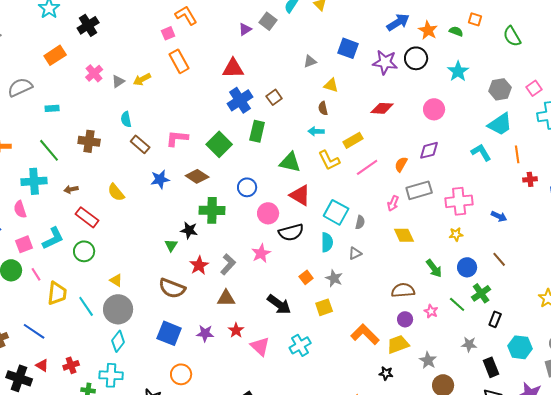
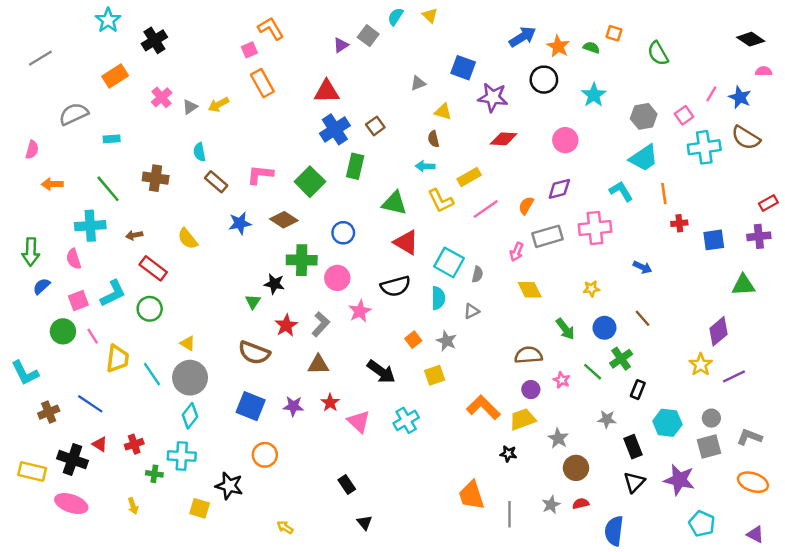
purple star: (385, 62) -> (493, 97), moved
pink cross: (459, 201) -> (595, 228), moved
pink circle: (268, 213) -> (337, 278), moved

